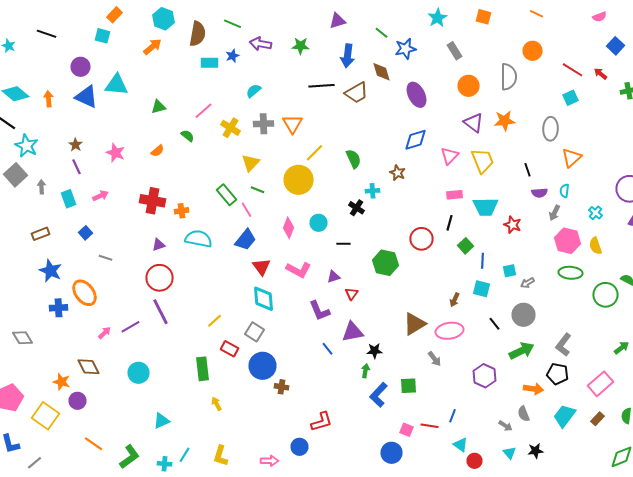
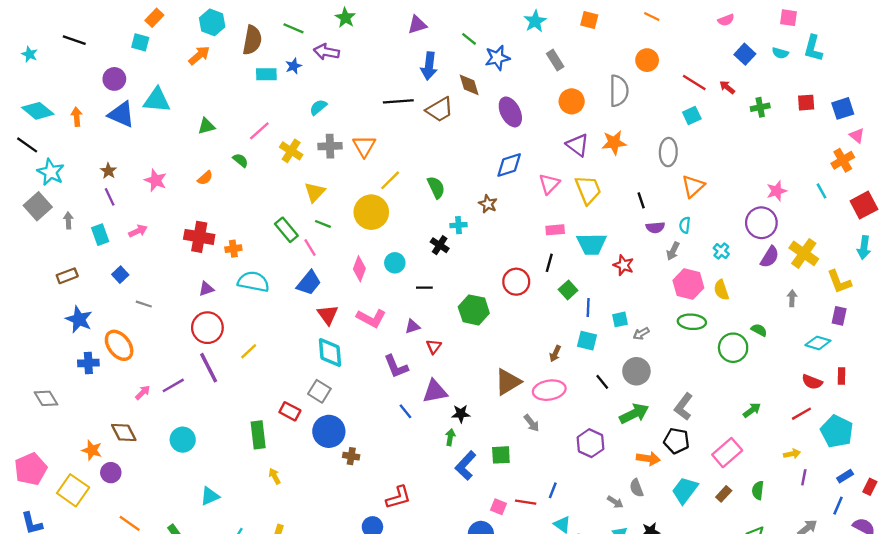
green star: (300, 46) -> (345, 18), moved, turned 30
yellow line: (214, 321) -> (249, 351), moved

